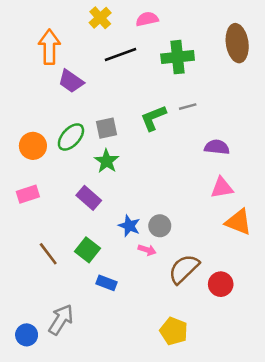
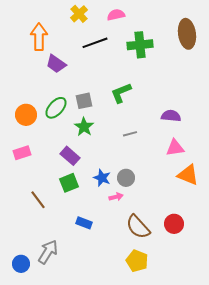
gray line: (188, 107) -> (130, 134), moved
green square: (87, 250) -> (69, 183), moved, turned 30
pink arrow: (147, 250) -> (116, 197), turned -32
brown semicircle: (184, 269) -> (138, 227), moved, turned -88

